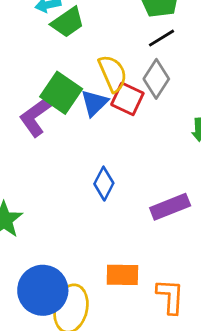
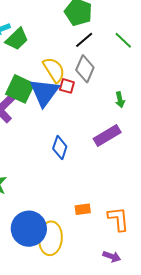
red square: (127, 99) -> (67, 86), size x0.7
blue triangle: (94, 103) -> (44, 92), size x1.5
purple rectangle: (170, 207) -> (107, 136), moved
orange rectangle: (122, 275) -> (83, 209), size x0.7

